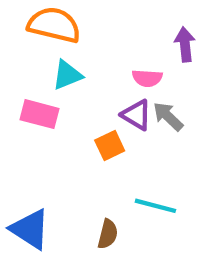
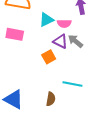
cyan triangle: (67, 75) -> (46, 20), moved
pink rectangle: (39, 114) -> (15, 34), moved

